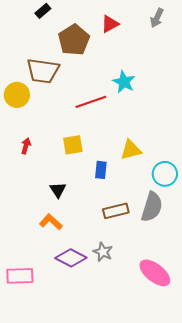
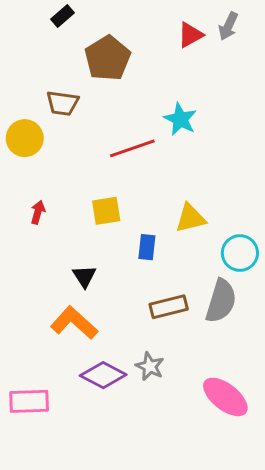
red triangle: (110, 24) -> (190, 35), moved
brown trapezoid: (43, 71) -> (63, 103), size x0.7
orange L-shape: (51, 222) -> (74, 323), size x1.4

